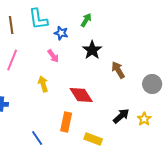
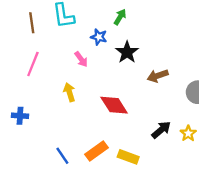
blue star: (61, 33) -> (99, 37), moved
brown arrow: (118, 70) -> (158, 76), turned -78
orange rectangle: (66, 122) -> (96, 151), moved, turned 42

